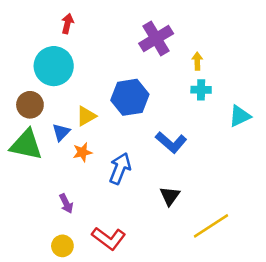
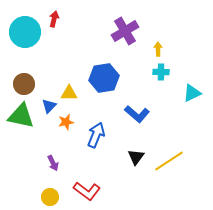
cyan circle: (54, 66) -> (25, 32), moved
yellow triangle: (86, 116) -> (69, 93), turned 30
yellow line: (211, 226) -> (169, 161), moved

